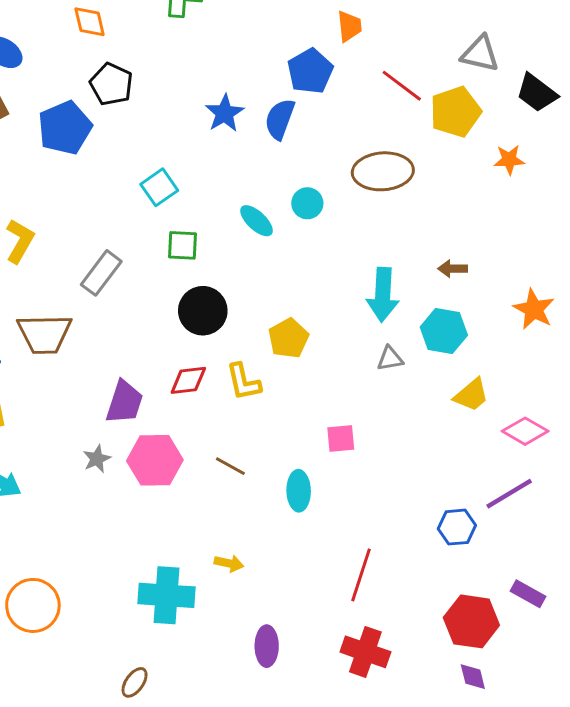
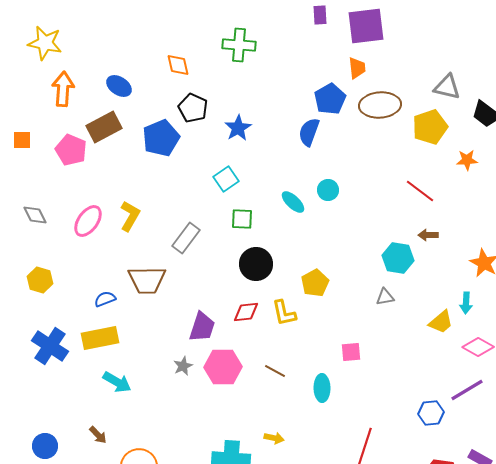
red line: (402, 86) -> (420, 191), moved
blue star: (225, 113) -> (238, 128), moved
brown ellipse: (383, 171) -> (380, 105), moved
cyan arrow: (383, 295) -> (466, 303), moved, size x0.6
cyan hexagon: (444, 331) -> (398, 258), moved

